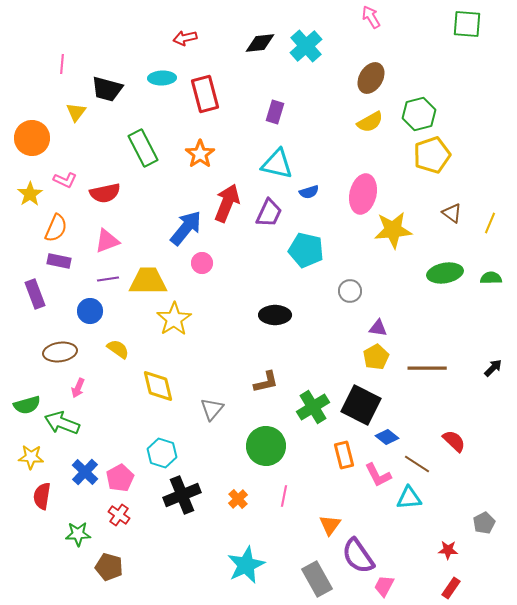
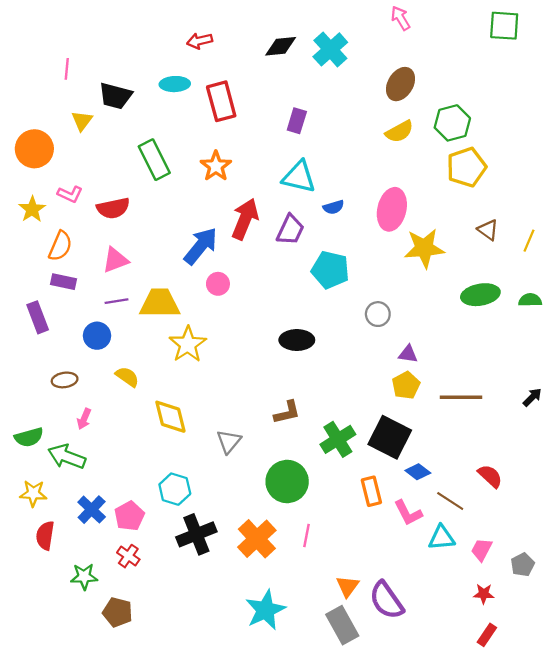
brown ellipse: (60, 352) -> (65, 380), size x0.7
orange cross: (238, 499) -> (257, 539), size x1.8
orange triangle: (330, 525) -> (348, 586), moved
pink trapezoid: (384, 586) -> (482, 550), moved

